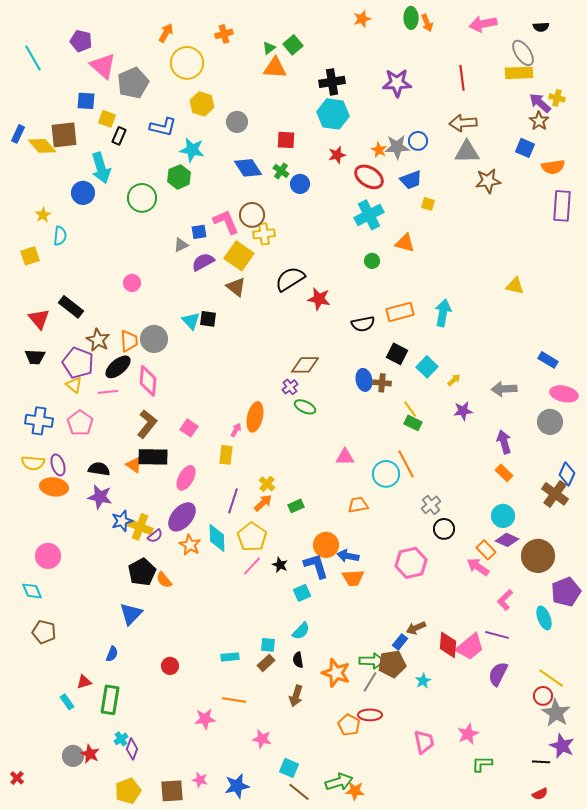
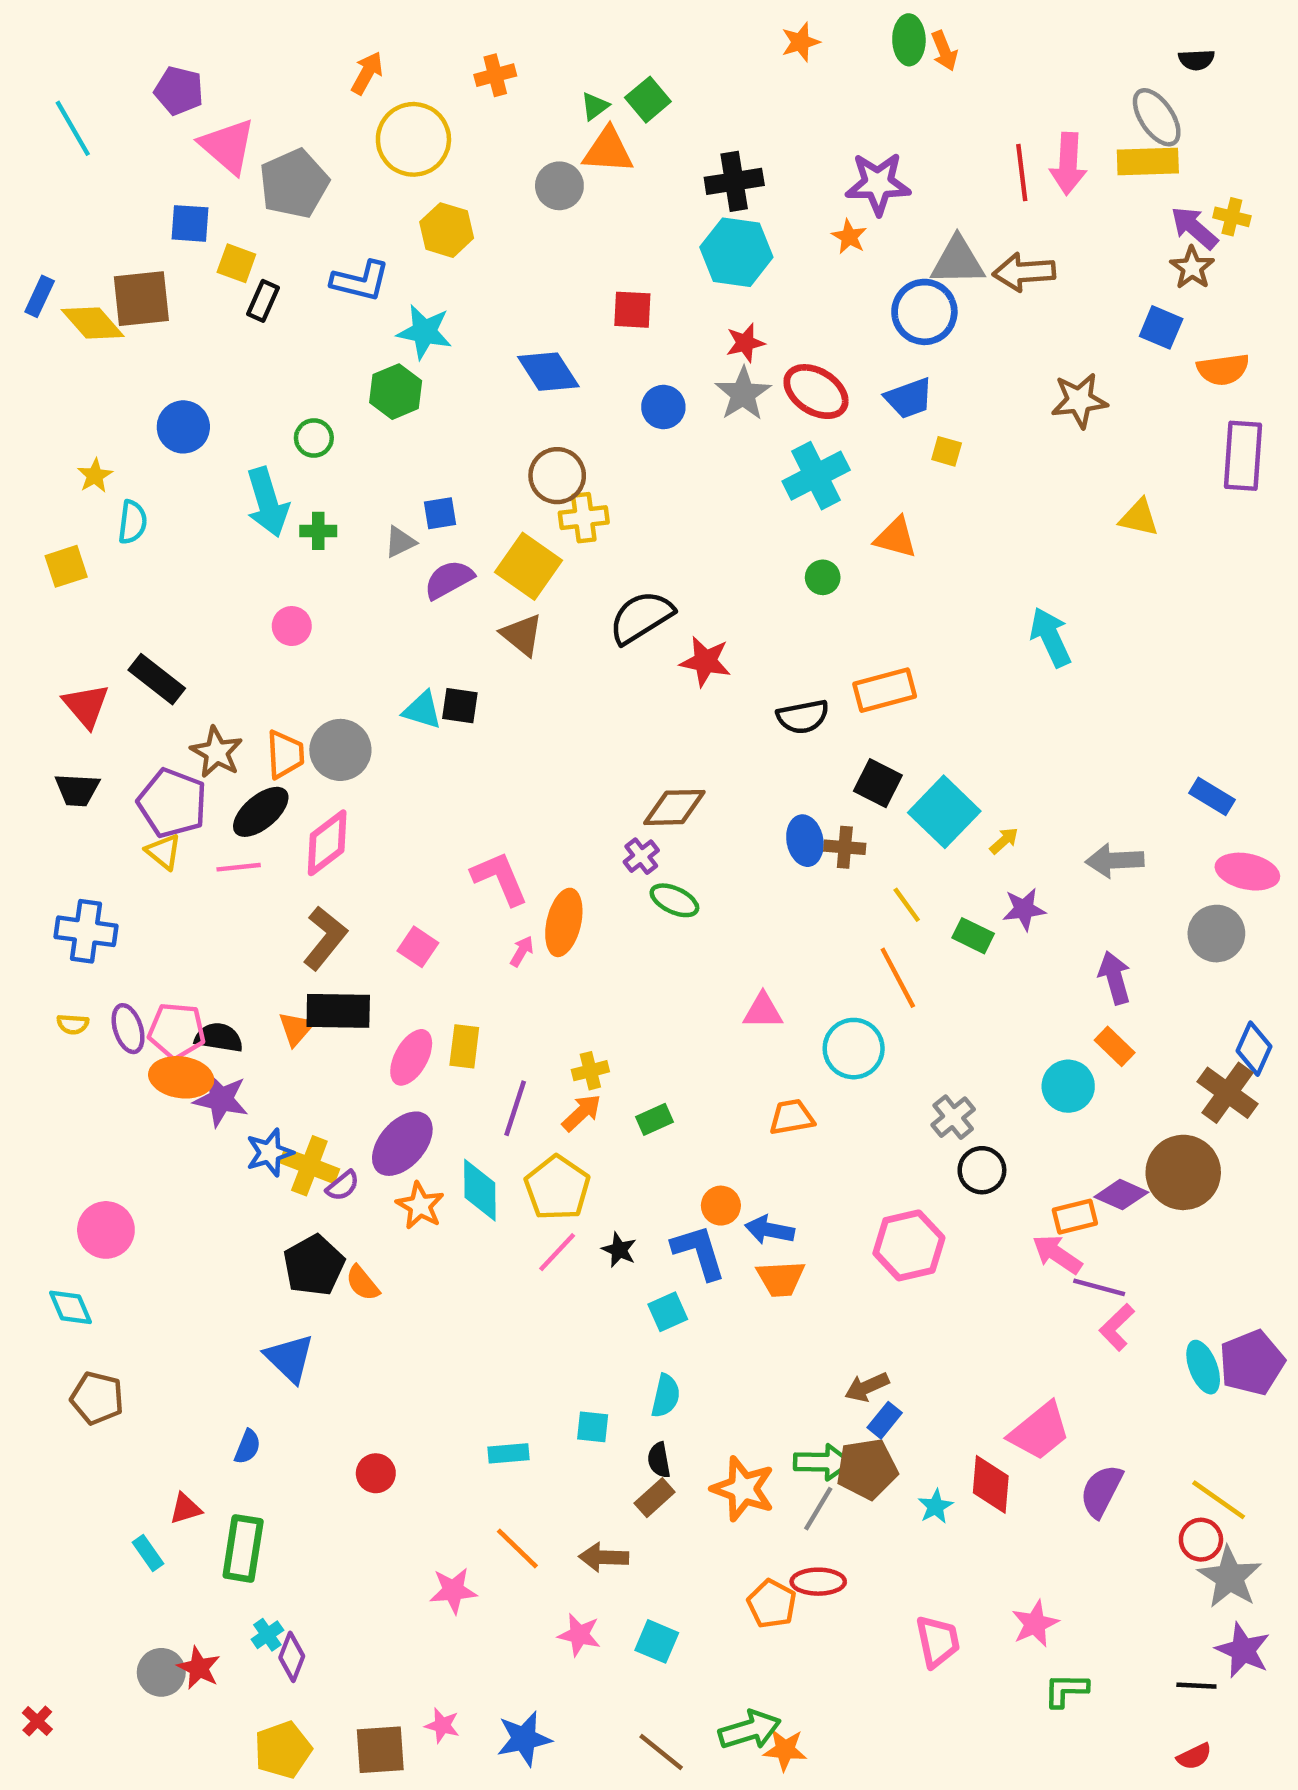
pink arrow: (483, 24) -> (1068, 164), moved, turned -76
gray circle: (237, 122) -> (559, 186), moved
blue circle: (418, 141) -> (924, 312), size x1.5
gray star: (397, 147) -> (743, 394), moved, turned -30
orange star: (379, 150) -> (849, 237), moved
gray triangle: (467, 152) -> (958, 261), moved
cyan arrow: (101, 168) -> (267, 502), moved
green cross: (281, 171) -> (318, 531), moved, turned -35
green circle: (142, 198) -> (314, 438), size x0.6
pink L-shape: (226, 222) -> (500, 878), moved
yellow triangle: (515, 286) -> (1139, 518), moved
cyan arrow: (443, 313) -> (1050, 637), moved, turned -36
cyan triangle: (191, 321) -> (422, 710), turned -30
cyan square: (427, 367) -> (944, 812), size x1.4
pink diamond: (148, 381) -> (327, 843), turned 48
pink pentagon: (80, 423) -> (177, 1031), moved, turned -30
green rectangle: (413, 423) -> (973, 936), moved
yellow rectangle: (226, 455) -> (464, 1046), moved
yellow semicircle: (33, 463) -> (73, 1024), size x0.6
orange line: (406, 464) -> (898, 978), moved
orange triangle: (134, 465) -> (296, 1029), turned 36
yellow cross: (267, 484) -> (590, 1071), turned 35
orange ellipse: (54, 487) -> (181, 1077), moved
cyan circle: (503, 516) -> (1068, 1086), moved
orange circle: (326, 545) -> (721, 1206), size x0.7
orange rectangle: (486, 550) -> (1075, 1217), turned -60
brown circle: (538, 556) -> (1183, 1172), moved
purple pentagon: (566, 592) -> (1252, 1363), moved
blue triangle: (131, 614) -> (290, 1358), turned -30
brown arrow: (416, 628) -> (867, 1387), moved
cyan semicircle: (301, 631) -> (666, 1396), turned -30
purple line: (497, 635) -> (1099, 1287), moved
red diamond: (448, 645) -> (991, 1484), moved
brown rectangle: (266, 663) -> (655, 1498), moved
brown arrow: (296, 696) -> (604, 1557), moved, turned 75
orange line: (234, 700) -> (517, 1548), turned 35
cyan square: (289, 768) -> (657, 1641), moved

